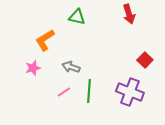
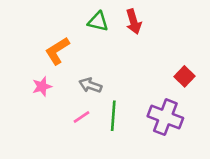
red arrow: (129, 14) -> (134, 22), moved

